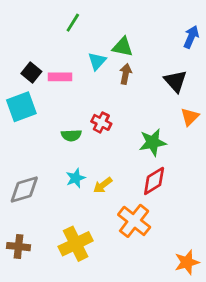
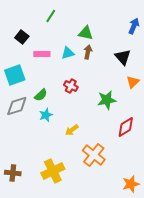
cyan triangle: (97, 61) -> (68, 53), moved, turned 32
black square: (31, 73) -> (22, 37), moved
green semicircle: (71, 135) -> (41, 95), moved, turned -40
cyan star: (76, 178) -> (46, 115), moved
red diamond: (154, 181) -> (126, 127), moved
gray diamond: (24, 190) -> (17, 106), moved

